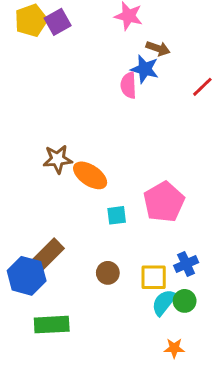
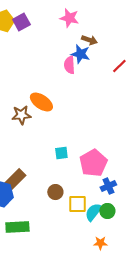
orange ellipse: (90, 175) -> (41, 102), moved
pink pentagon: (164, 202) -> (93, 163), moved
yellow square: (154, 277) -> (77, 204), moved

